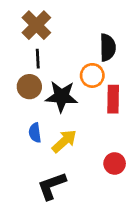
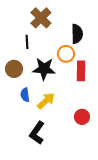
brown cross: (36, 25) -> (41, 18), moved
brown circle: (29, 87) -> (14, 69), moved
black L-shape: (52, 186) -> (37, 133), turned -35

